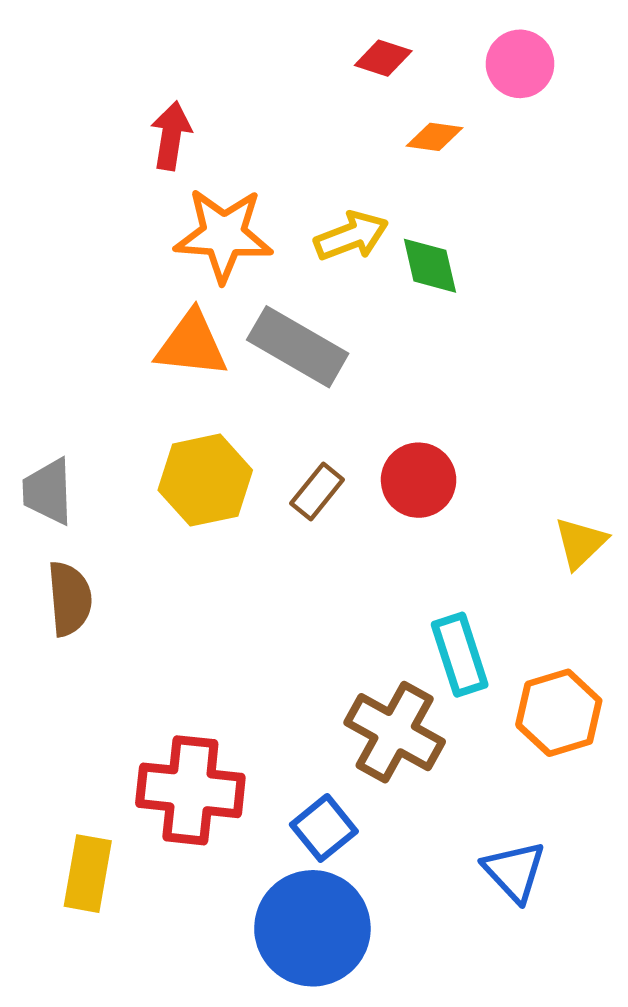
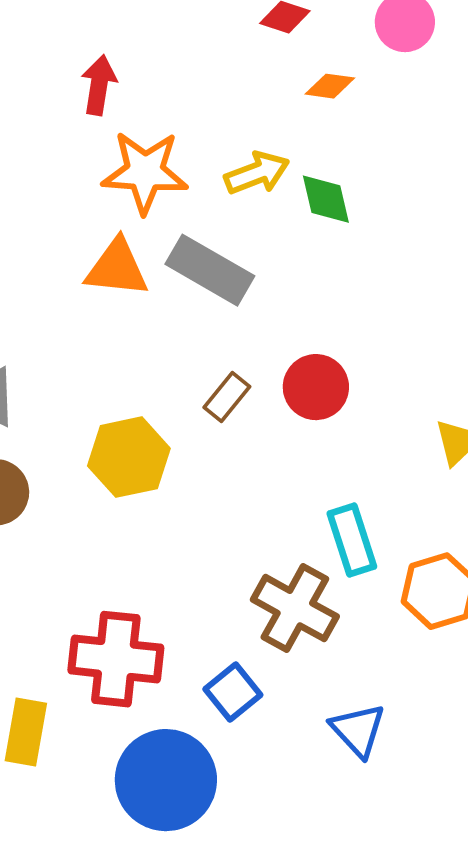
yellow hexagon: (205, 480) -> (129, 457), moved
blue triangle: (514, 871) -> (358, 730), moved
blue circle: (312, 928) -> (166, 780), moved

